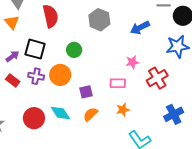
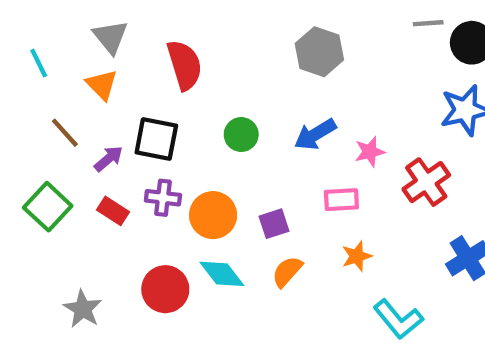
gray hexagon: (99, 20) -> (319, 52), moved
blue arrow: (140, 28) -> (315, 134), moved
orange circle: (60, 75) -> (213, 215), moved

